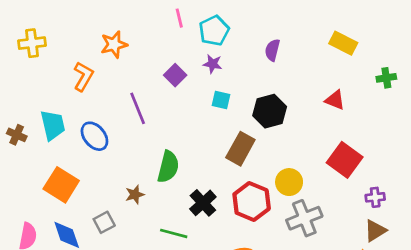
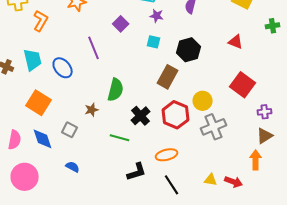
purple star: (213, 64) -> (157, 16), moved
orange L-shape: (83, 76) -> (41, 21), moved
gray square: (104, 222) -> (70, 130), turned -35

